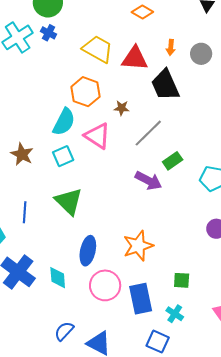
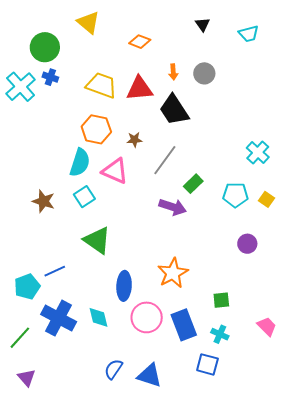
blue line: (25, 212) -> (55, 271), moved, turned 70

